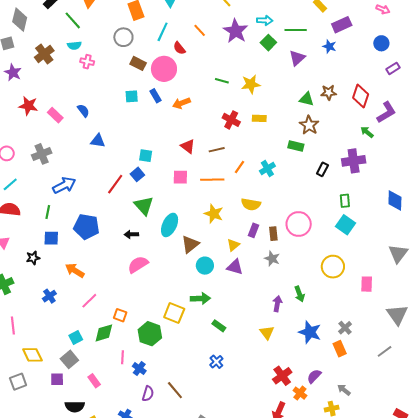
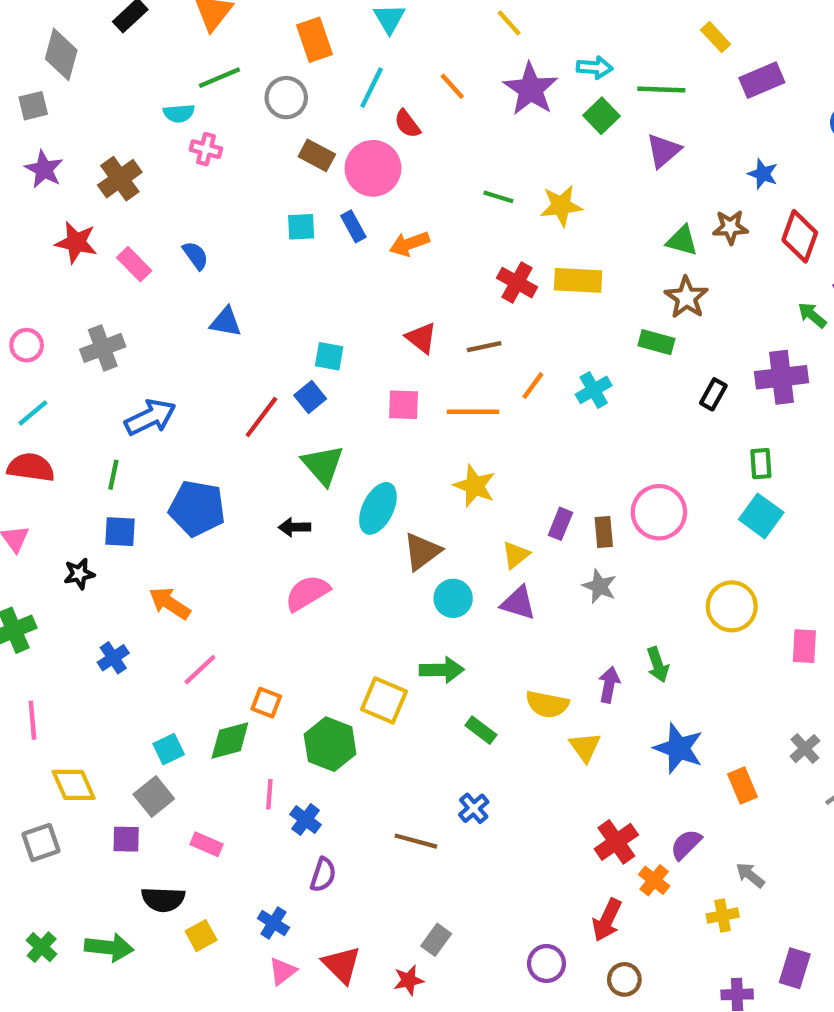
green line: (73, 20) -> (219, 78), moved, turned -72
blue star: (329, 46) -> (763, 174), moved
brown cross: (44, 54) -> (120, 179), moved
yellow rectangle: (259, 118) -> (578, 280), size x1.5
yellow semicircle: (251, 204) -> (547, 704), moved
gray cross: (345, 328) -> (805, 749), moved
pink rectangle: (94, 381) -> (207, 844), turned -32
brown line: (175, 390) -> (416, 841), moved, turned -36

